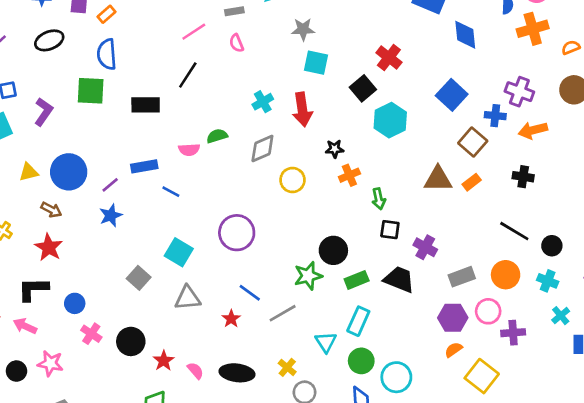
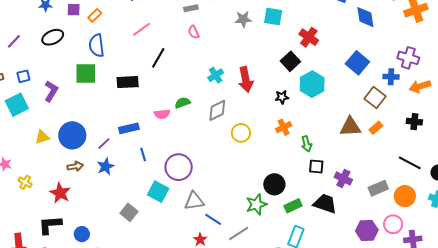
pink line: (194, 32) -> (142, 29), moved
cyan square: (316, 63) -> (273, 16), moved
black star: (335, 149) -> (282, 97), moved
blue line: (171, 192) -> (143, 155), moved, turned 48
brown arrow: (51, 210) -> (75, 166), moved, turned -35
purple circle: (237, 233) -> (179, 167), moved
gray rectangle: (462, 277) -> (378, 188), moved
gray triangle: (188, 298) -> (194, 201), moved

